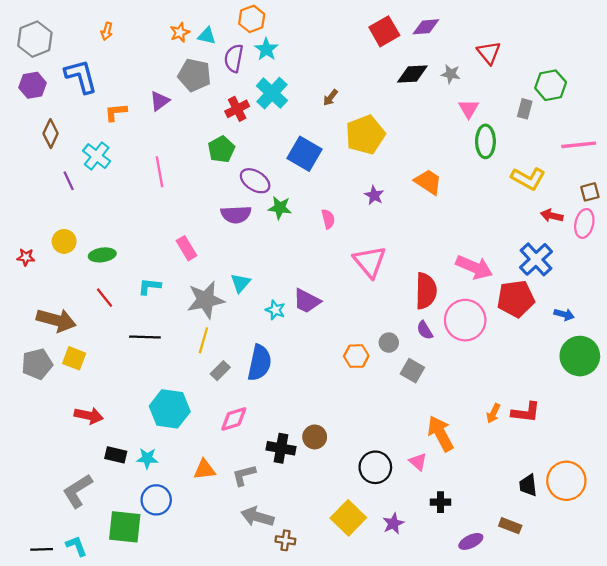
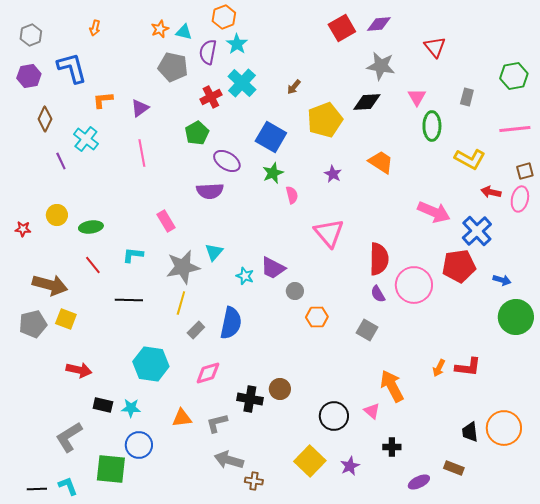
gray hexagon: (35, 39) -> (31, 35), size x0.7
black diamond: (412, 74) -> (367, 102), moved
gray star: (451, 74) -> (381, 66), moved, size x1.6
green hexagon: (551, 85) -> (514, 76), moved
purple triangle: (160, 101) -> (140, 108), moved
green star: (280, 208) -> (273, 173), moved, turned -30
pink arrow: (474, 267) -> (434, 212), moved
gray circle: (389, 343) -> (295, 291), moved

